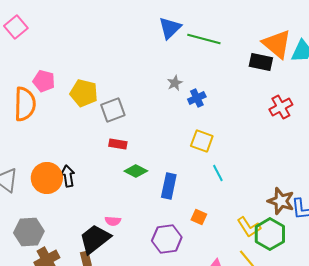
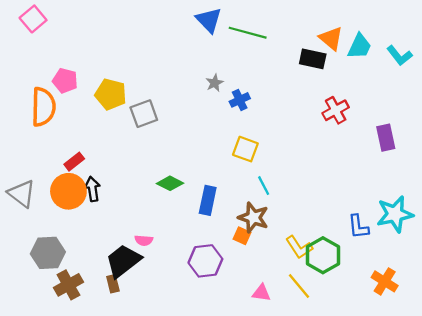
blue triangle: (170, 28) -> (209, 20), turned -30
orange triangle: (277, 44) -> (331, 38), size x0.7
red rectangle: (118, 144) -> (74, 162), moved, turned -48
brown star: (281, 201) -> (253, 218), moved

